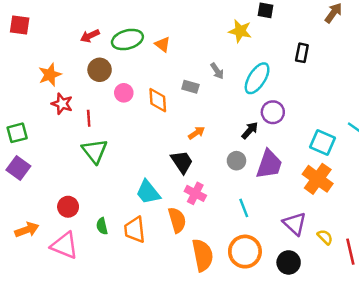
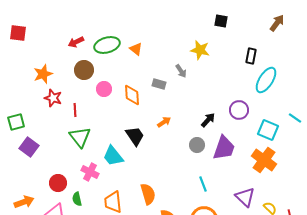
yellow star: (240, 31) -> (200, 50), moved
cyan ellipse: (257, 78) -> (266, 80), moved
purple circle: (273, 112) -> (239, 110), moved
black trapezoid: (182, 162) -> (135, 136), moved
purple square: (18, 168) -> (29, 147), moved
cyan trapezoid: (148, 192) -> (113, 156), moved
pink cross: (195, 193) -> (90, 172), moved
green semicircle: (102, 226) -> (77, 199), moved

